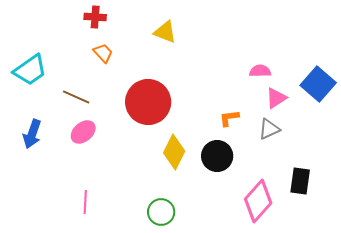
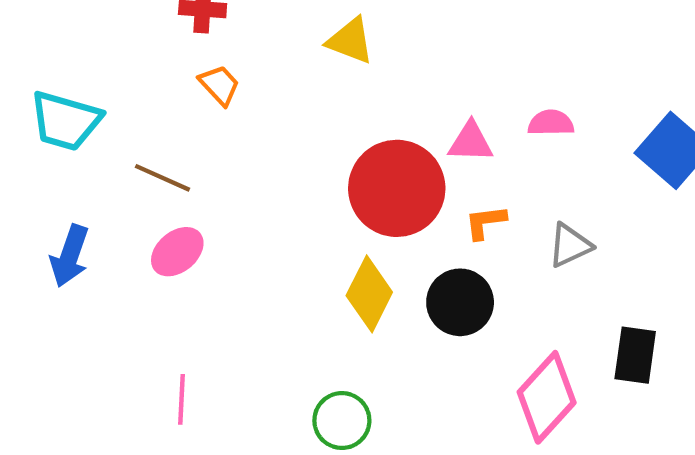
cyan trapezoid: (30, 70) -> (65, 121), turned 51
pink triangle: (276, 98) -> (471, 142), moved, turned 35
red circle: (148, 102) -> (397, 188), moved

